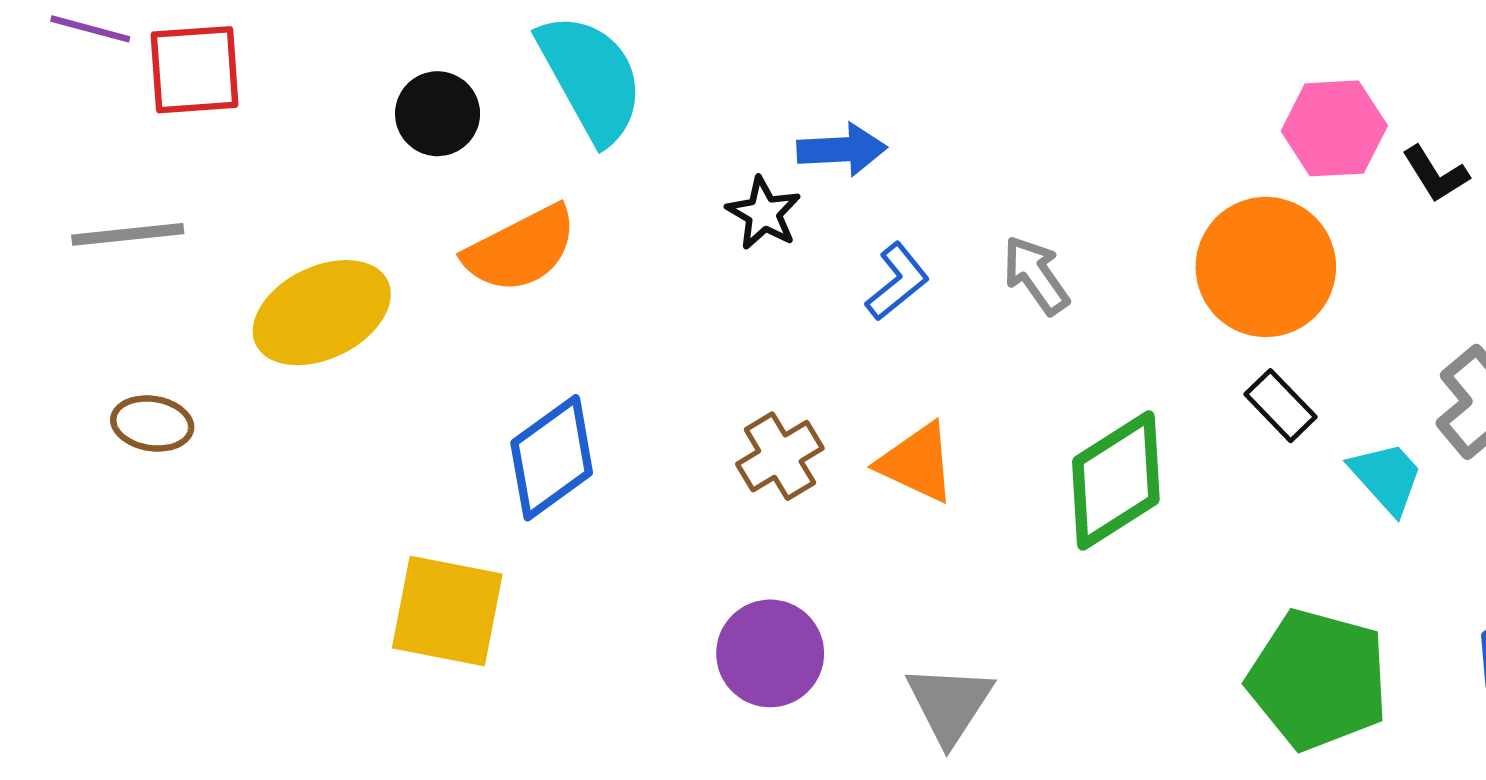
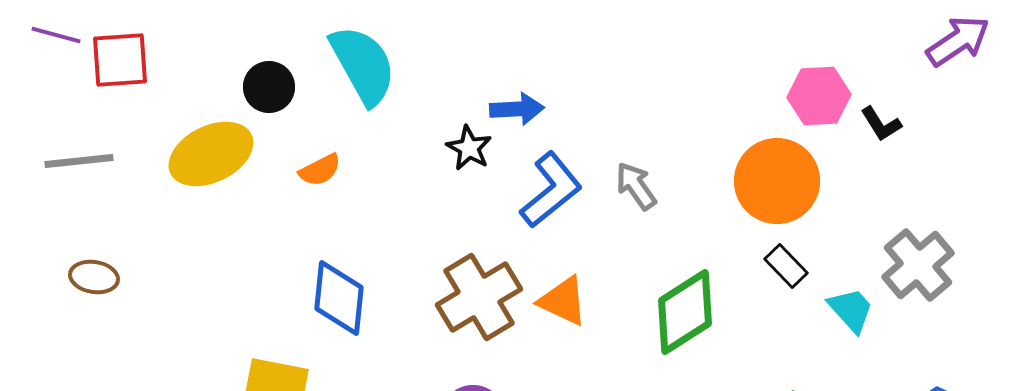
orange semicircle: (521, 249) -> (320, 170), size x0.6
blue L-shape: (897, 282) -> (551, 190), size x1.6
yellow ellipse: (322, 313) -> (211, 154), moved
brown cross: (780, 456) -> (479, 297), size x1.6
blue diamond: (552, 458) -> (339, 298), turned -48

